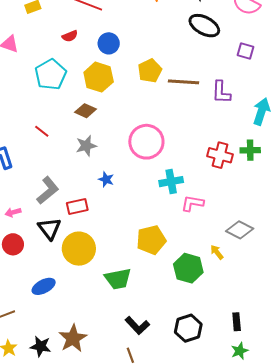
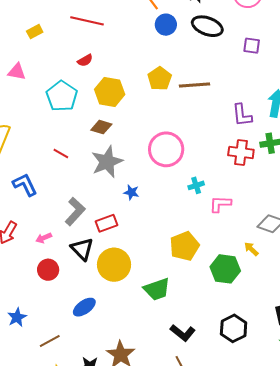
red semicircle: (70, 36) -> (85, 60), moved
blue circle: (109, 43) -> (166, 25), moved
purple L-shape: (221, 92) -> (242, 115), moved
gray star: (86, 146) -> (107, 162), size x1.5
cyan cross: (171, 182) -> (196, 185), size x0.7

